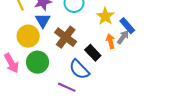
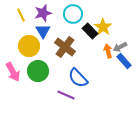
blue rectangle: (127, 26) -> (124, 61), moved
gray arrow: (123, 37) -> (120, 47), turned -152
black rectangle: (93, 53) -> (90, 31), moved

